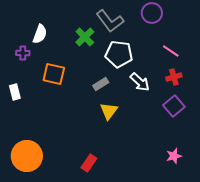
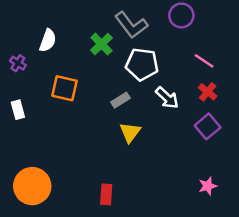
purple cross: (23, 53) -> (18, 63), moved, turned 32
red cross: (174, 77) -> (208, 92), turned -35
red rectangle: (89, 163) -> (106, 194), turned -30

